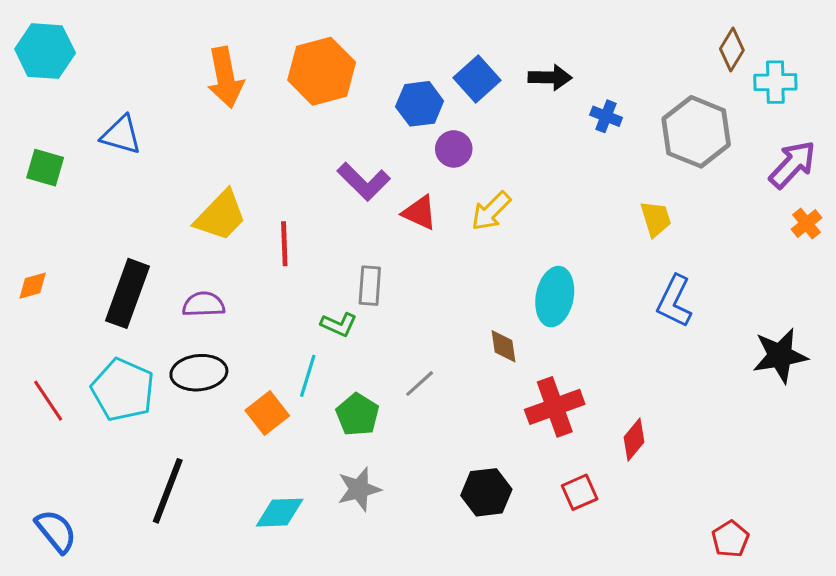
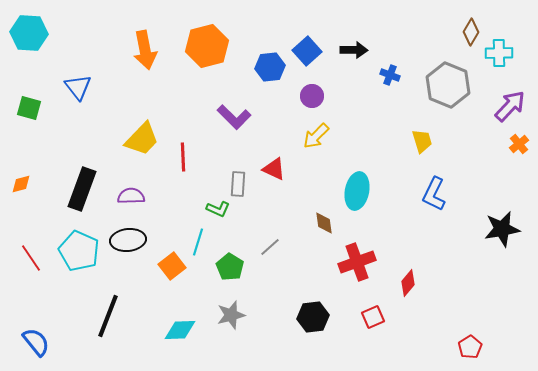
blue triangle: (121, 135) -> (78, 87), turned 36
purple circle: (454, 149) -> (312, 96), moved
red triangle: (420, 213) -> (274, 169), moved

